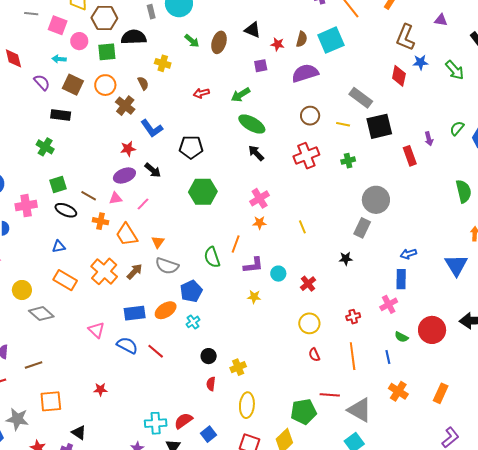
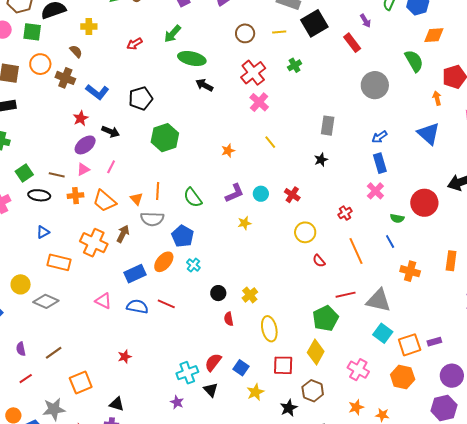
green square: (107, 52) -> (32, 32), turned 30
pink cross: (260, 198) -> (259, 102), moved
gray circle: (376, 200) -> (375, 85), moved
orange line: (236, 244) -> (158, 191), moved

